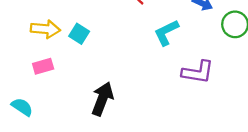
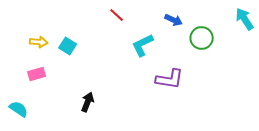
yellow arrow: (45, 29) -> (39, 42), size x0.7
black arrow: (102, 99) -> (88, 102), size x0.7

